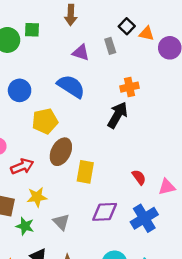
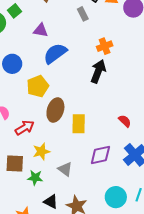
green square: (32, 30) -> (14, 11), turned -32
purple triangle: (81, 53) -> (41, 30), moved
blue semicircle: (71, 86) -> (55, 53), turned -60

